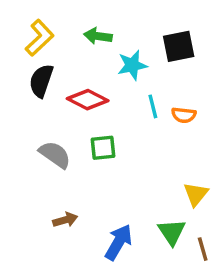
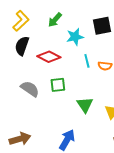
green arrow: (98, 36) -> (55, 20), turned -56
brown arrow: (65, 220) -> (20, 139), moved, size x1.5
green triangle: (172, 232) -> (85, 105), moved

